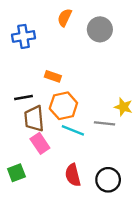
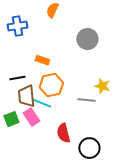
gray circle: (100, 29) -> (87, 39), moved
cyan line: (73, 130) -> (41, 103), moved
green square: (16, 173) -> (11, 119), moved
red semicircle: (73, 175) -> (63, 133), moved

